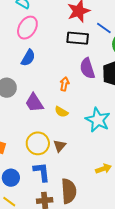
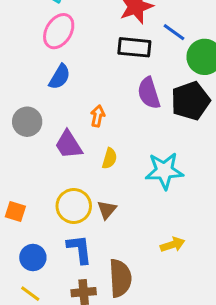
orange arrow: (64, 84) -> (98, 116), moved
yellow semicircle: (61, 112) -> (110, 158), turned -104
cyan star: (98, 120) -> (164, 171), turned -30

